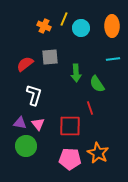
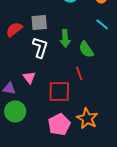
cyan line: (113, 59) -> (102, 24), turned 48
white L-shape: (34, 95) -> (40, 47), moved
pink triangle: (38, 124) -> (29, 77), moved
pink pentagon: (70, 159) -> (59, 124), turned -30

